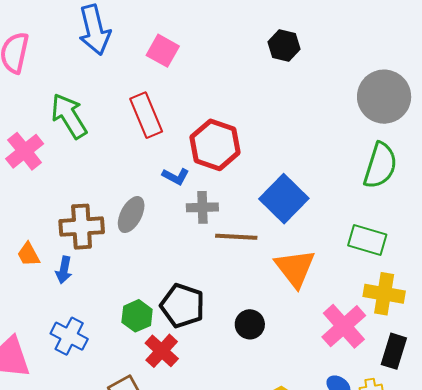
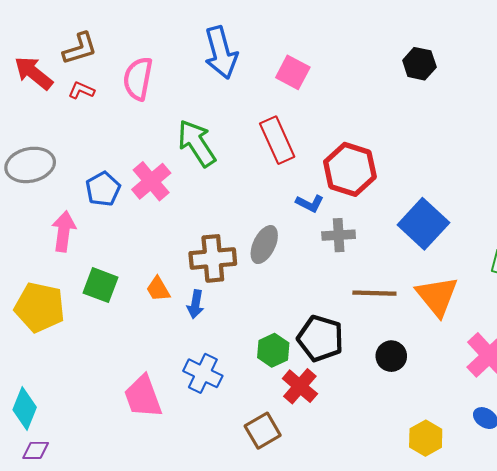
brown line: (236, 237) -> (374, 293), moved

